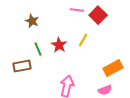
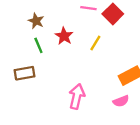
red star: (59, 45) -> (64, 36), moved
green line: (38, 49) -> (38, 45), moved

